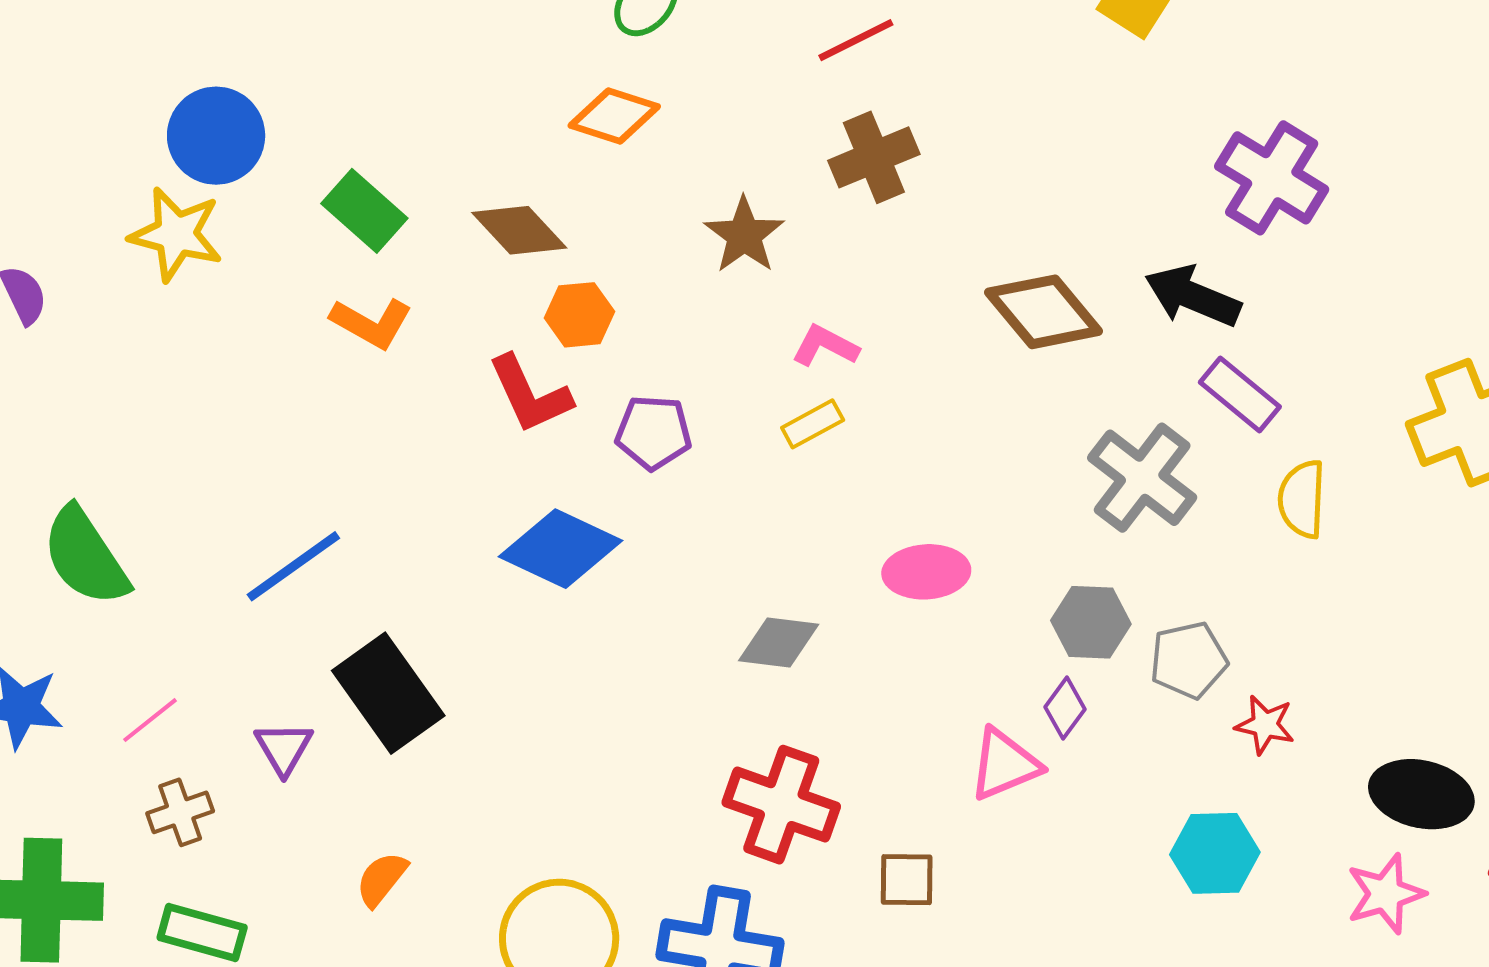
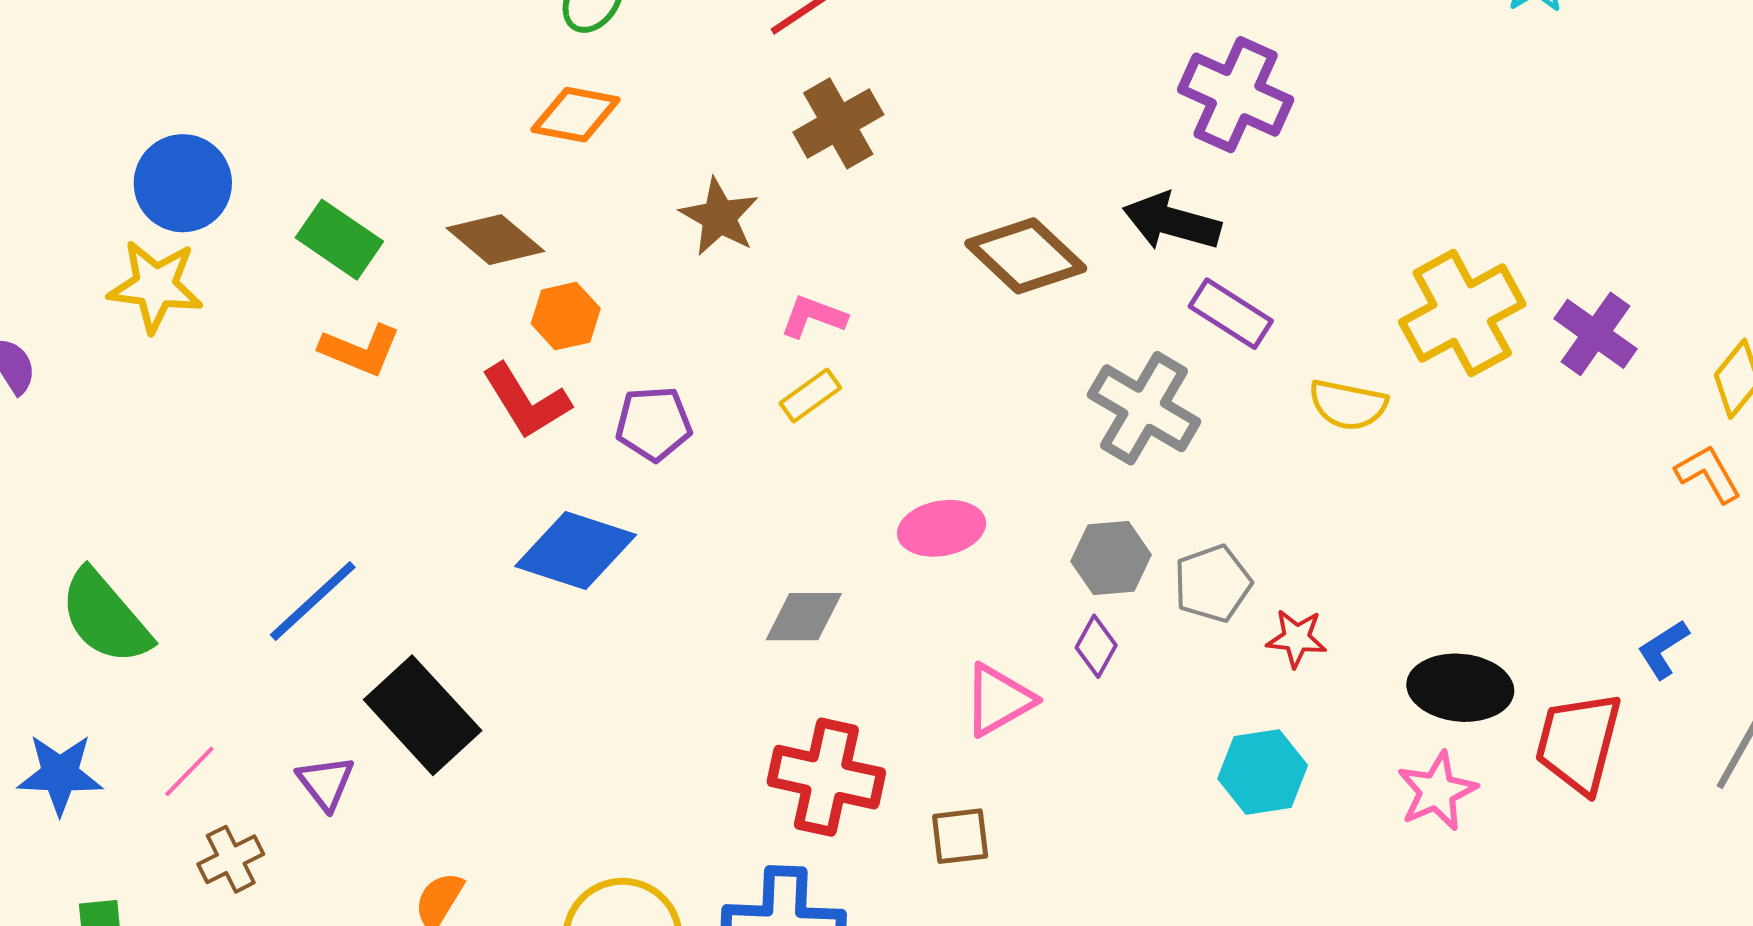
yellow semicircle: (1302, 499) -> (1348, 405), moved, turned -74
pink triangle: (1005, 765) -> (999, 700), moved

